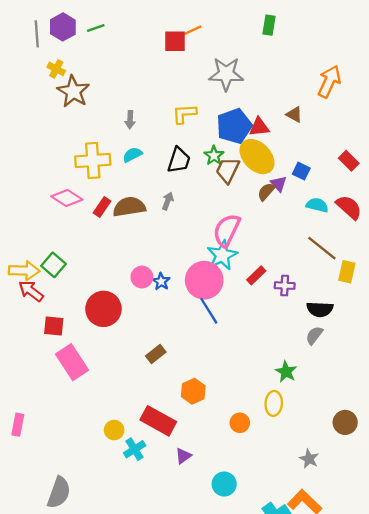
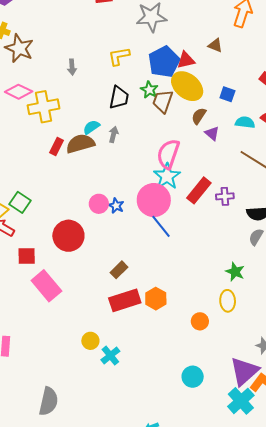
cyan semicircle: (132, 155) -> (91, 127), moved
purple triangle: (279, 184) -> (212, 133), moved
pink diamond: (67, 198) -> (19, 92), moved
red rectangle: (256, 275) -> (199, 190), size x1.5
red rectangle: (158, 421) -> (125, 300), moved, turned -40
purple triangle: (183, 456) -> (244, 371), moved, size x2.0

